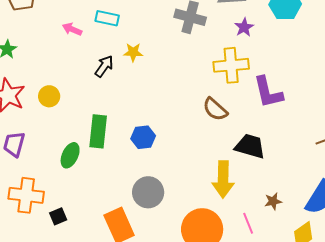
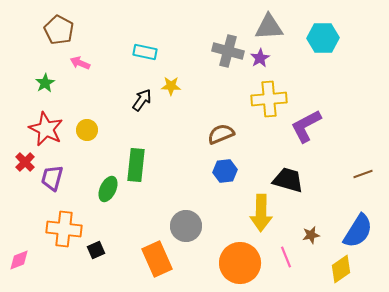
purple star: (244, 27) -> (260, 58), moved
pink arrow: (72, 29) -> (80, 63), moved
purple L-shape: (268, 92) -> (306, 126), turned 75
brown semicircle: (215, 109) -> (221, 134), moved, turned 116
blue hexagon: (143, 137) -> (225, 171), moved

